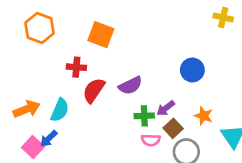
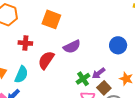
red cross: (76, 67) -> (25, 43), moved
purple semicircle: (130, 85) -> (72, 47), moved
green cross: (144, 116) -> (83, 79), turned -32

